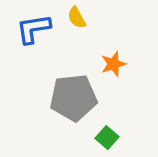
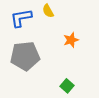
gray pentagon: (73, 98) -> (25, 56), moved

